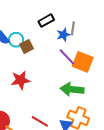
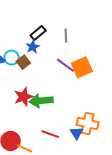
blue star: (63, 35) -> (33, 47), moved
orange square: (83, 62) -> (82, 67), turned -35
green arrow: (72, 89) -> (41, 101), moved

